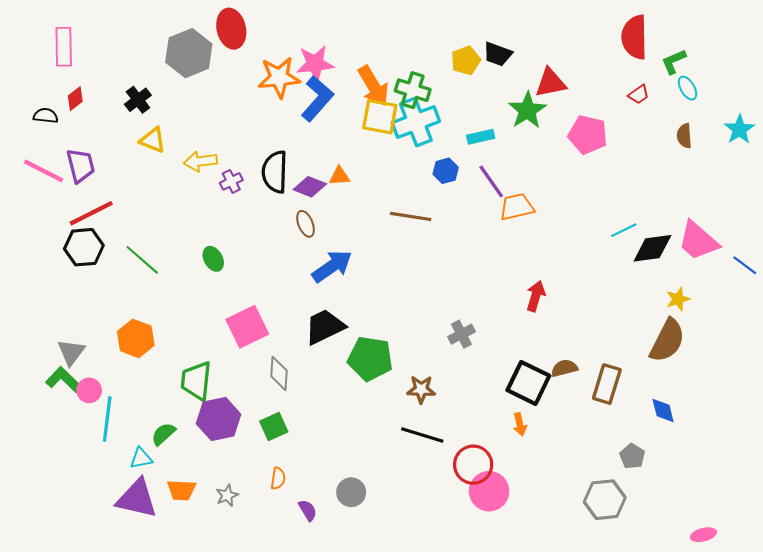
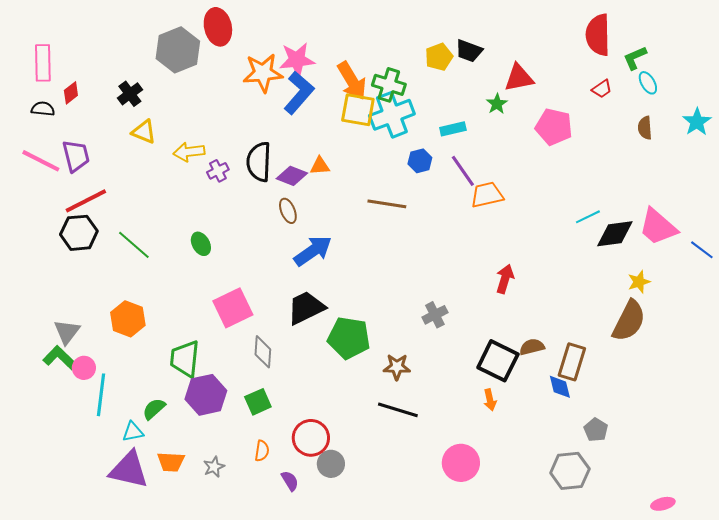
pink rectangle: (64, 47) -> (43, 63), moved
green star: (527, 110) -> (497, 104), size x0.6
blue diamond: (663, 411) -> (560, 387), moved
red circle: (473, 465) -> (311, 438), moved

